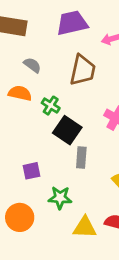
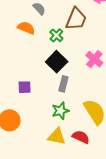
green cross: (51, 106) -> (56, 35), moved
green star: (60, 198) -> (60, 111), moved, turned -30

